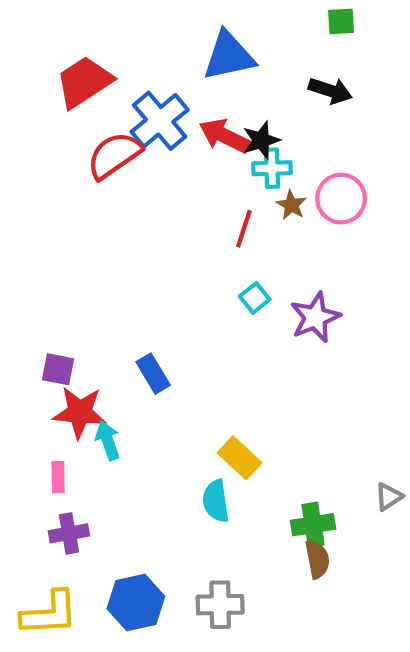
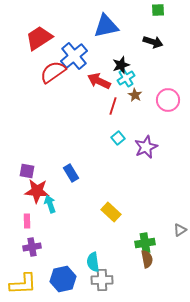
red arrow: (224, 136) -> (99, 81), moved
cyan cross: (272, 168) -> (126, 78), turned -30
pink circle: (341, 199) -> (168, 100), moved
cyan semicircle: (216, 501) -> (93, 262), moved

